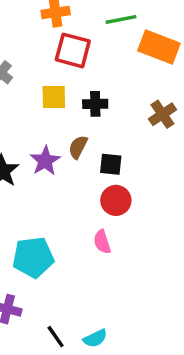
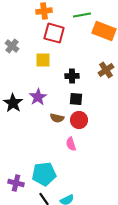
black cross: (95, 104) -> (72, 76), moved
brown semicircle: (78, 147) -> (57, 118), moved, turned -104
cyan pentagon: (33, 257) -> (44, 174), moved

